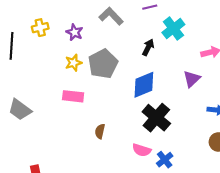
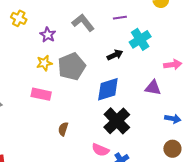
yellow cross: (40, 28) -> (19, 18), moved, turned 35
black arrow: (148, 47) -> (115, 55), turned 35
purple triangle: (192, 79) -> (153, 88), turned 48

